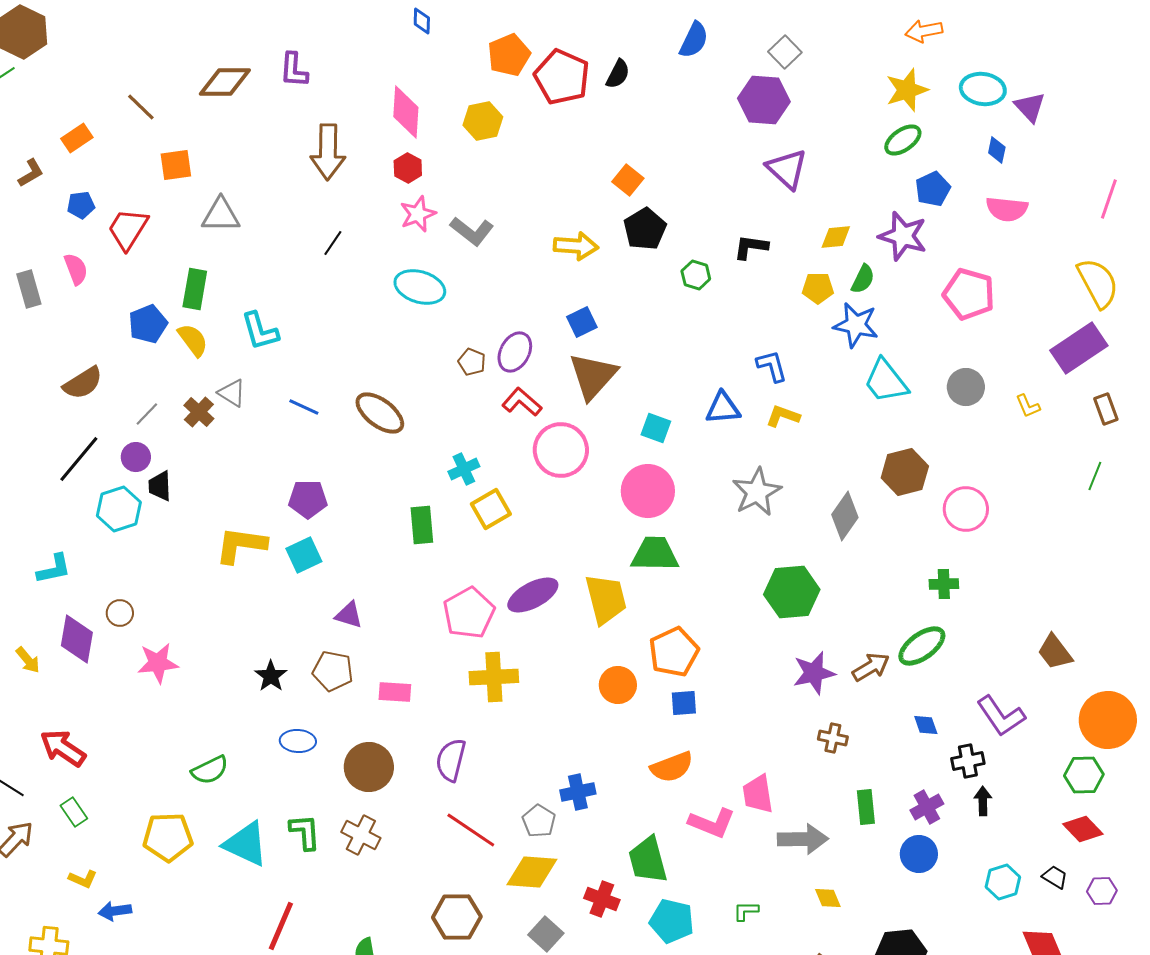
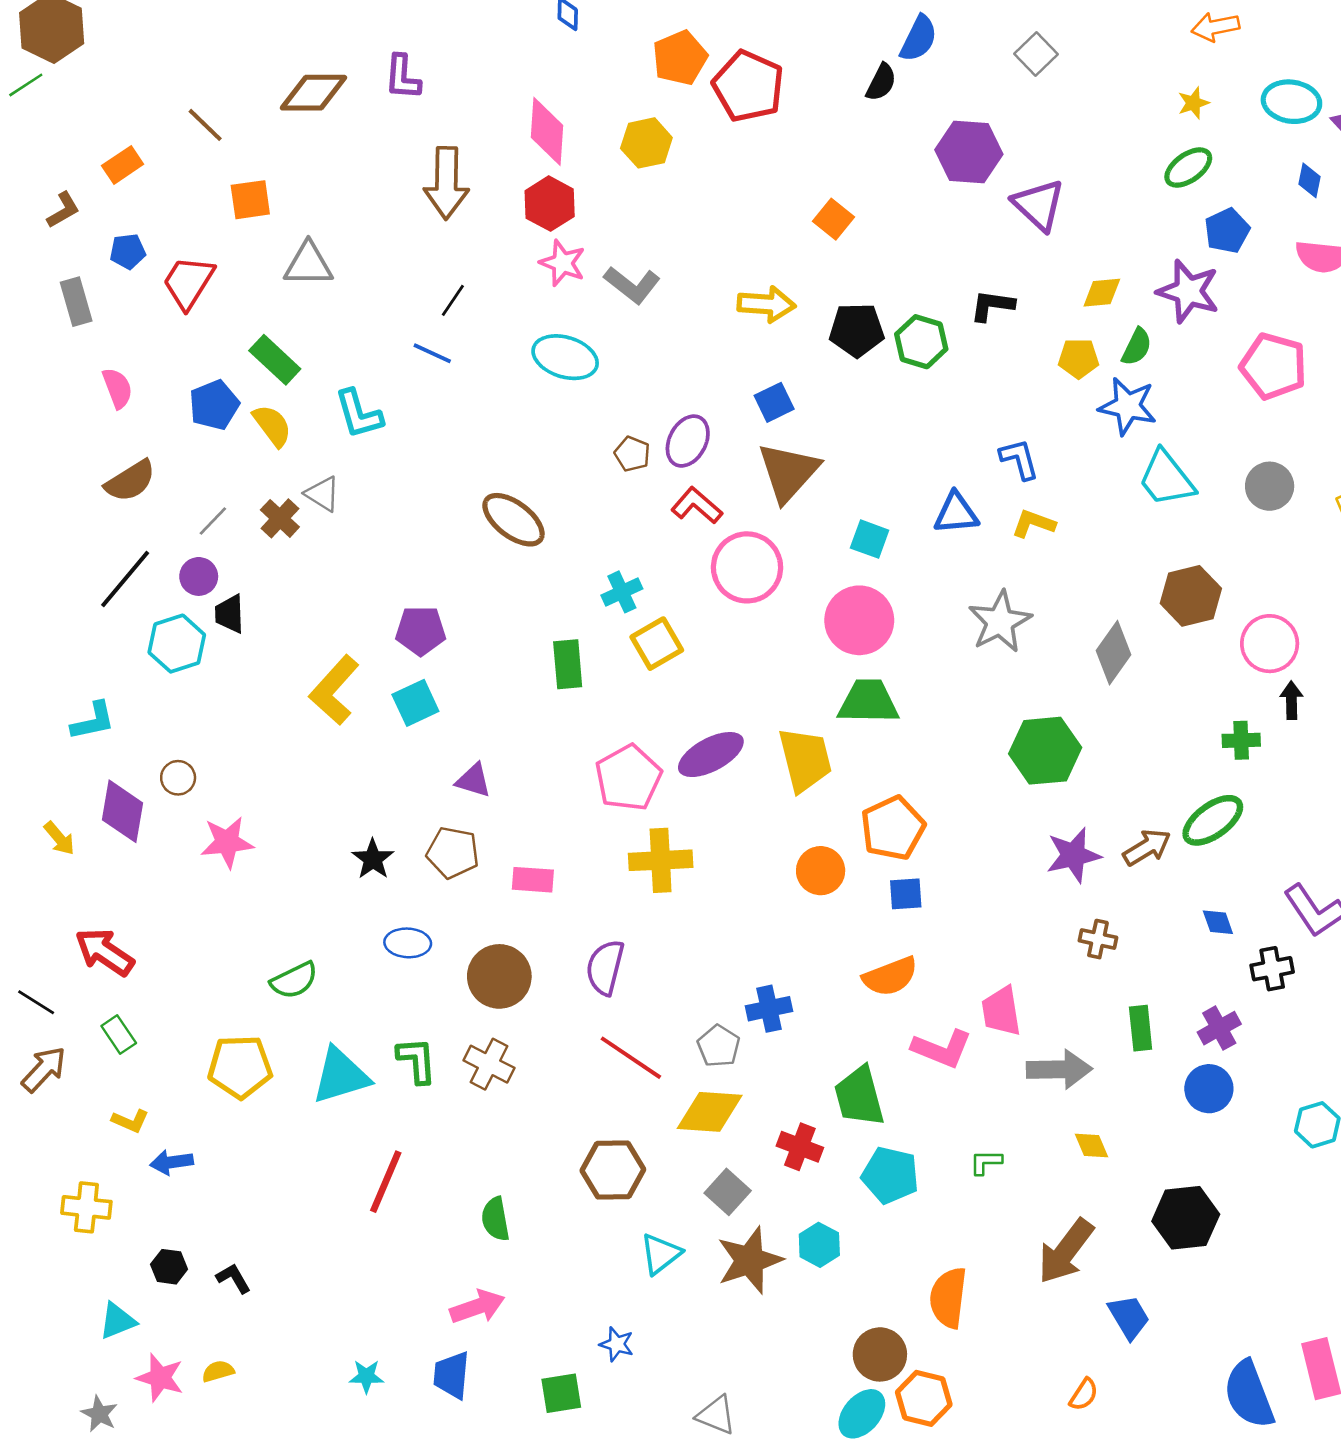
black semicircle: (618, 74) -> (881, 82), moved
yellow star: (907, 90) -> (1193, 103), size x0.6
purple hexagon: (764, 100) -> (969, 152), moved
red hexagon: (408, 168) -> (550, 204), size x1.4
pink star: (418, 214) -> (563, 263), turned -30
black pentagon: (645, 229) -> (857, 330), moved, turned 30
pink semicircle: (76, 269) -> (117, 388), moved
green hexagon: (696, 275) -> (921, 342), size x1.4
gray rectangle: (29, 289) -> (76, 302), moved
green rectangle: (195, 289) -> (275, 360), turned -57
blue line: (304, 407) -> (432, 353), moved
yellow L-shape: (241, 545) -> (334, 690), turned -56
black arrow: (983, 801) -> (1291, 700), moved
cyan triangle: (246, 844) -> (341, 1076), turned -42

